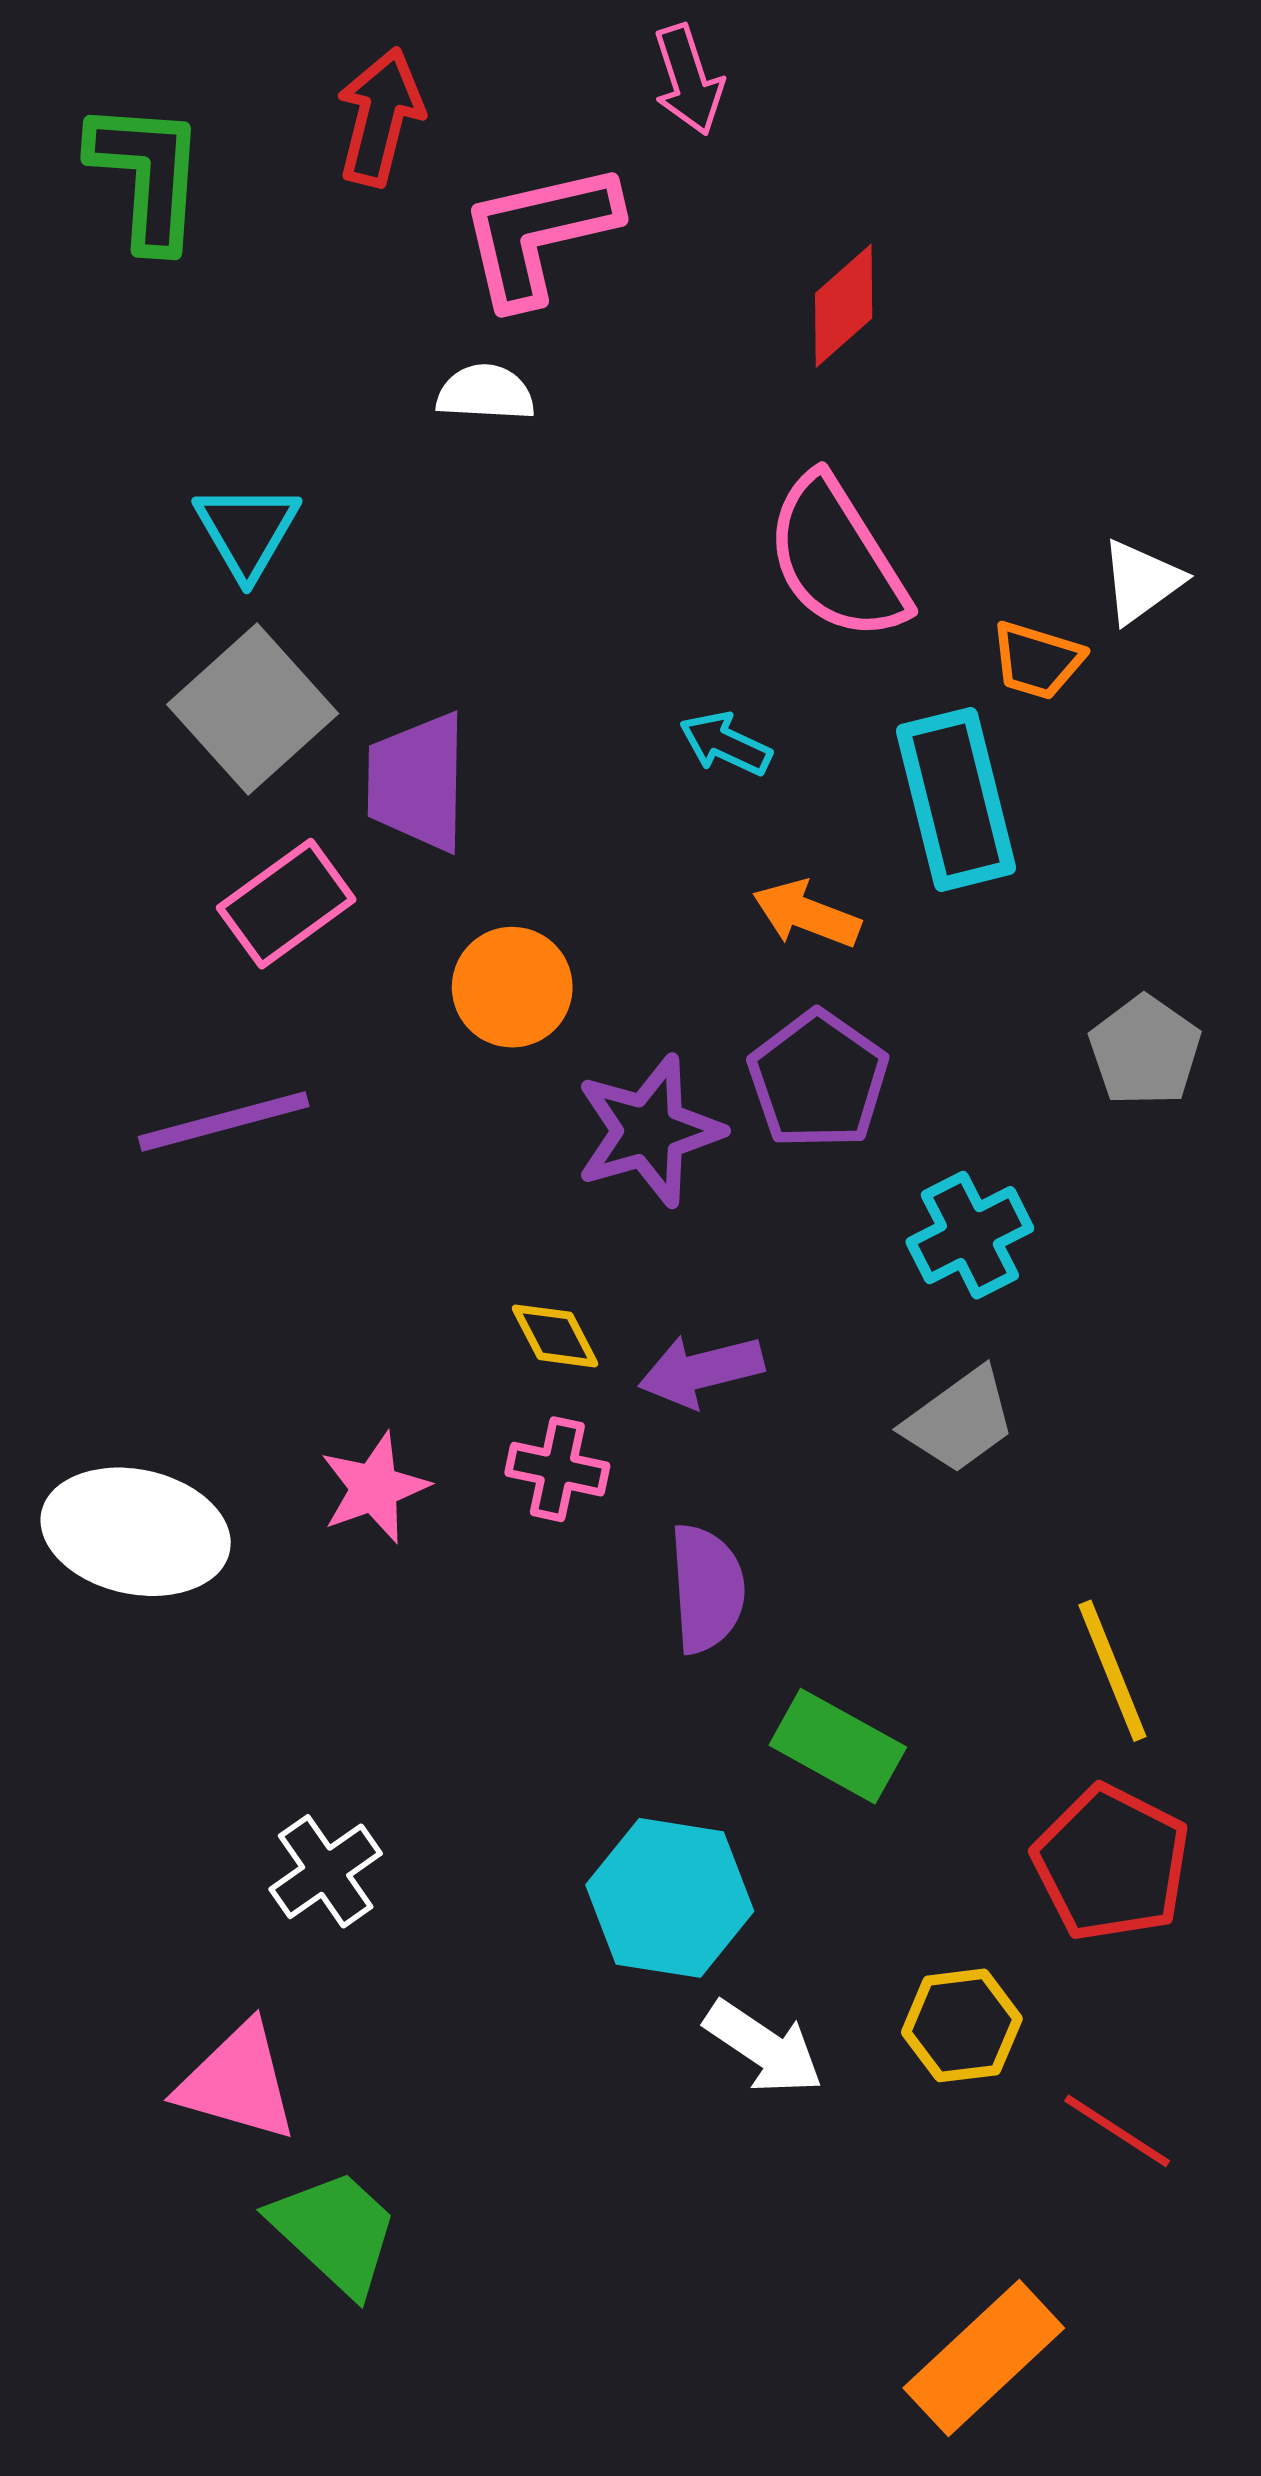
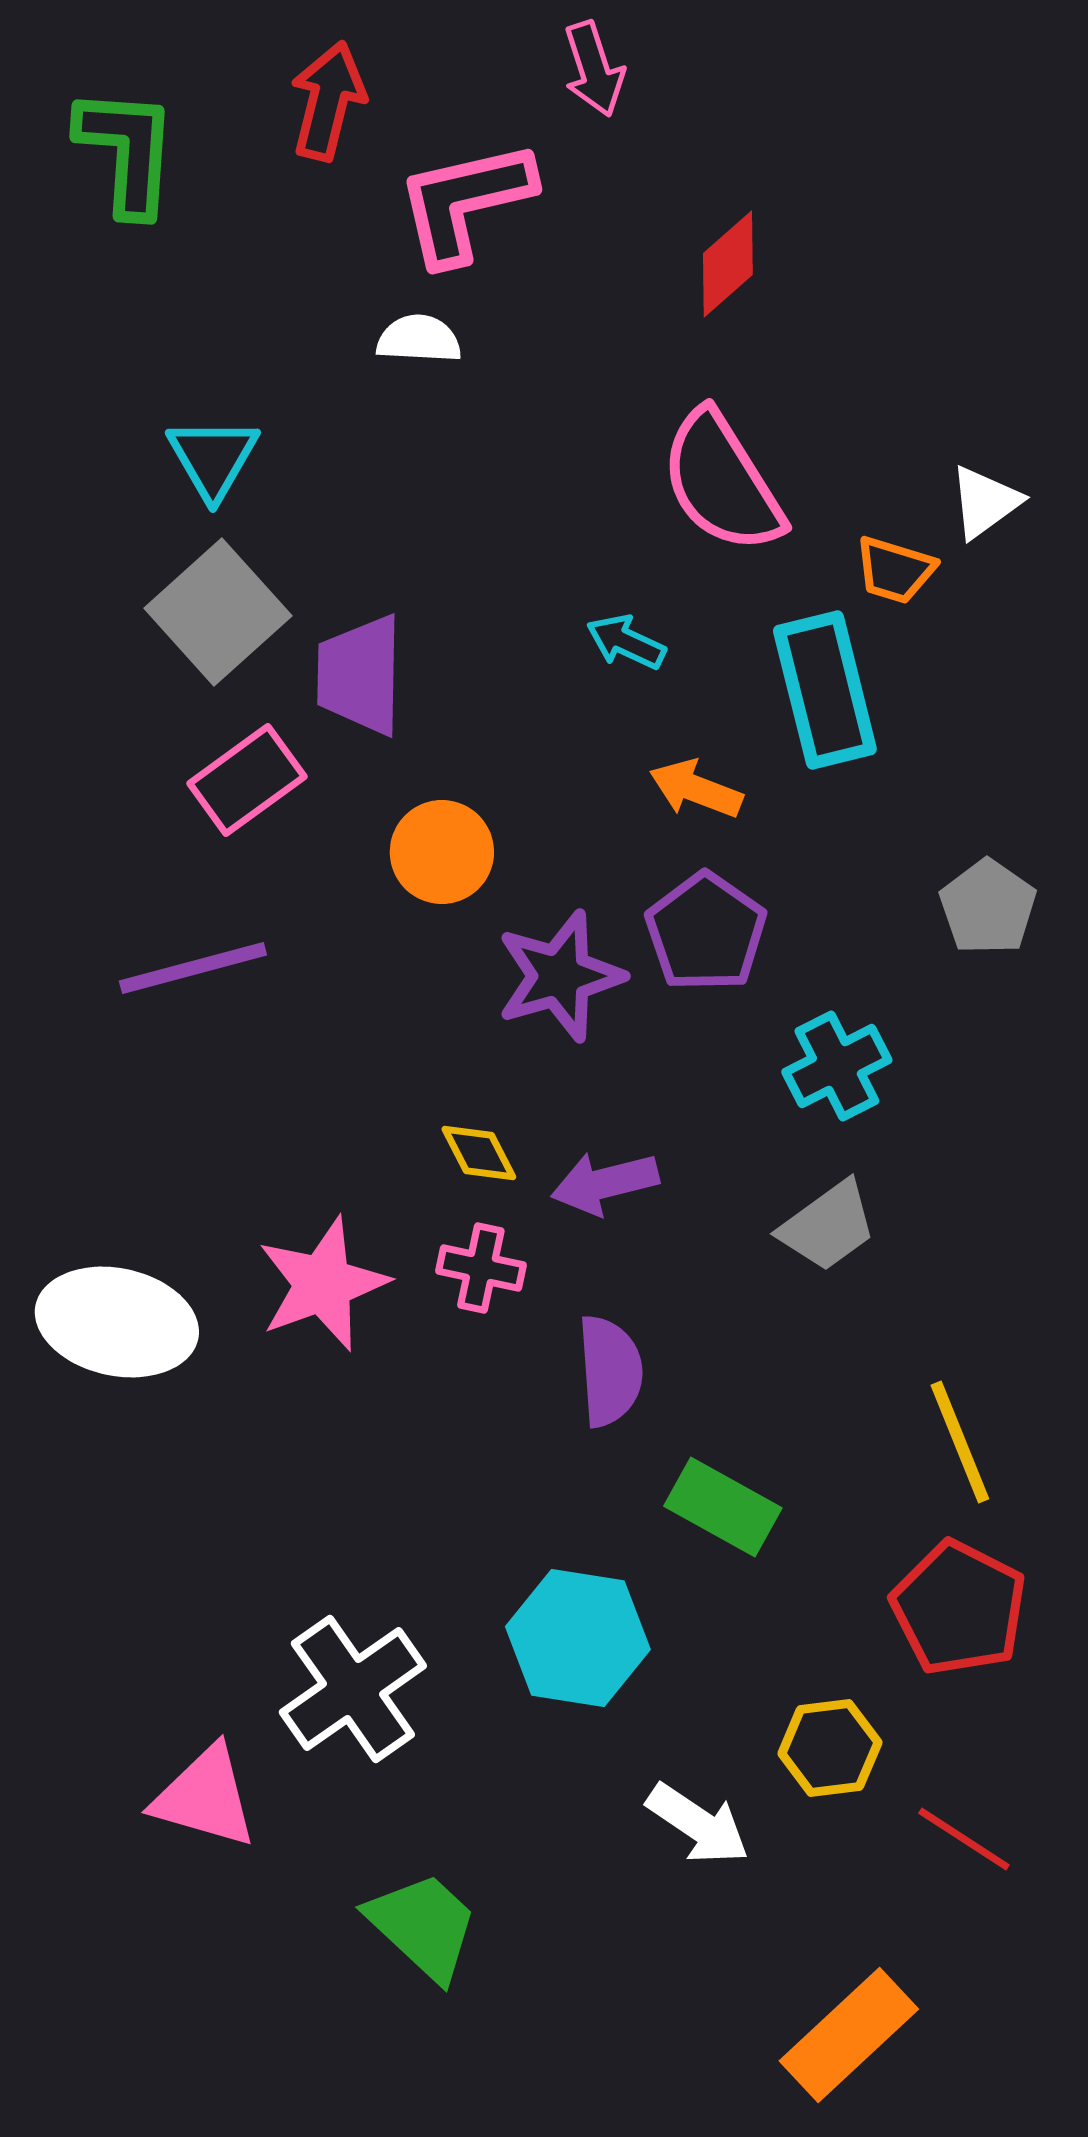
pink star: (374, 1488) -> (323, 1284), size x1.4
white cross: (326, 1871) -> (353, 1689), moved, size x1.5
white arrow: (764, 2047) -> (698, 1824), moved
green trapezoid: (335, 2232) -> (423, 1926), moved

